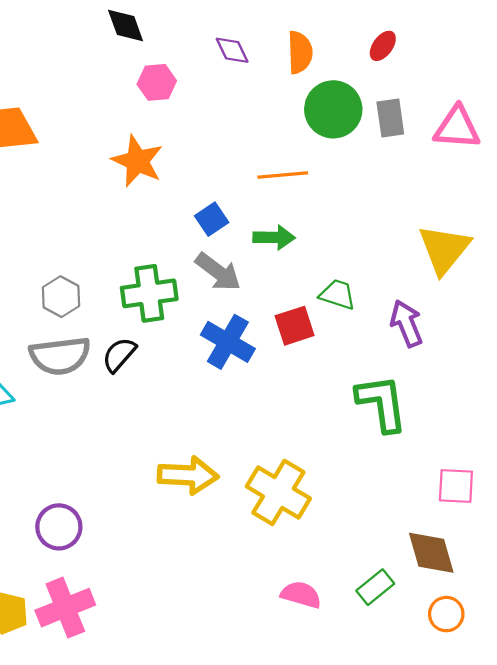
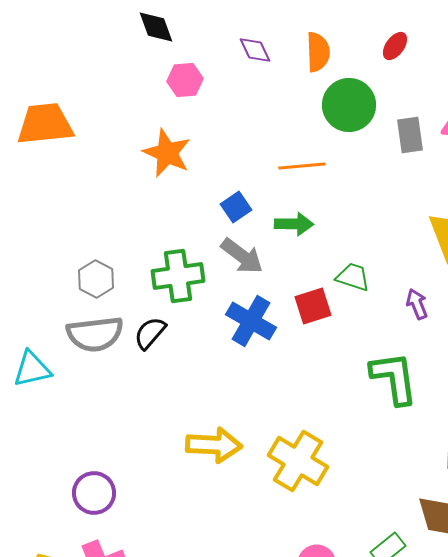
gray rectangle: (390, 118) -> (410, 135), moved
purple arrow: (406, 324) -> (417, 304), size x0.7

